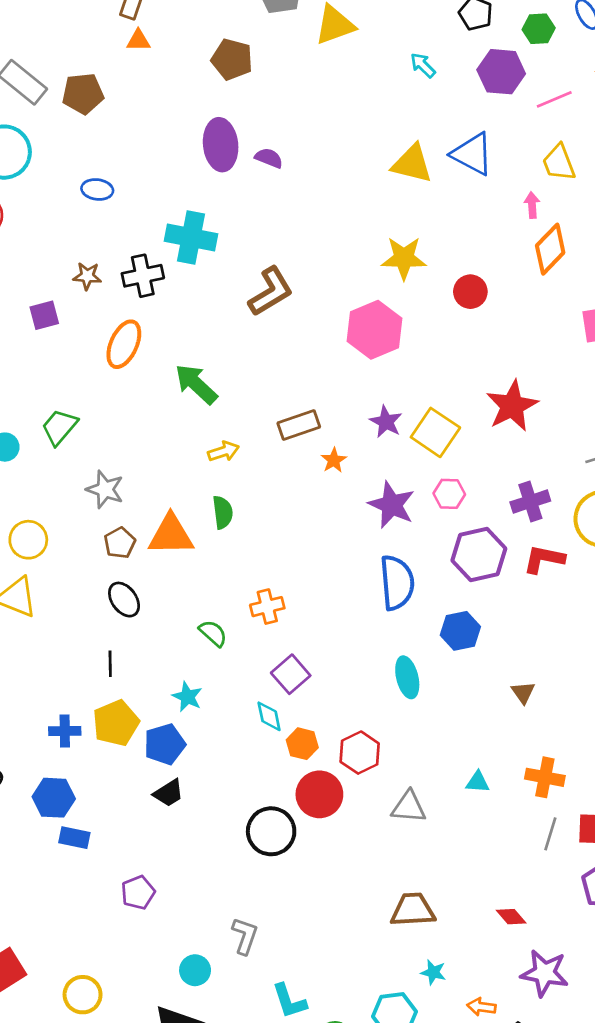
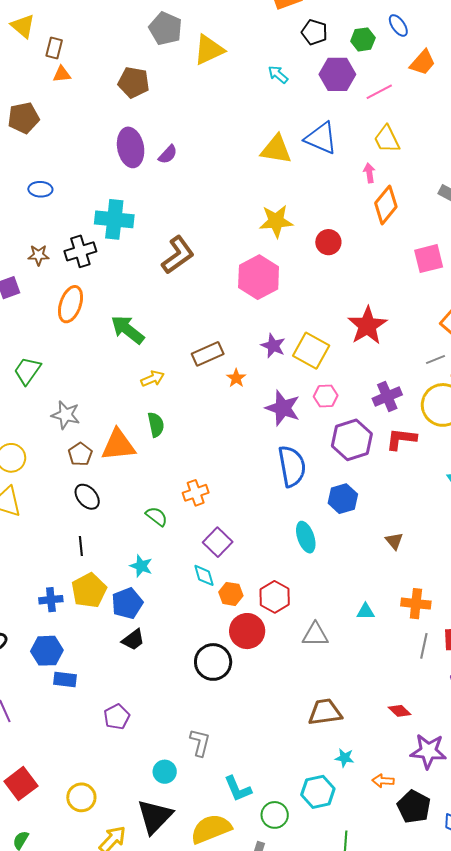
purple semicircle: (269, 158) -> (168, 154), turned 115

